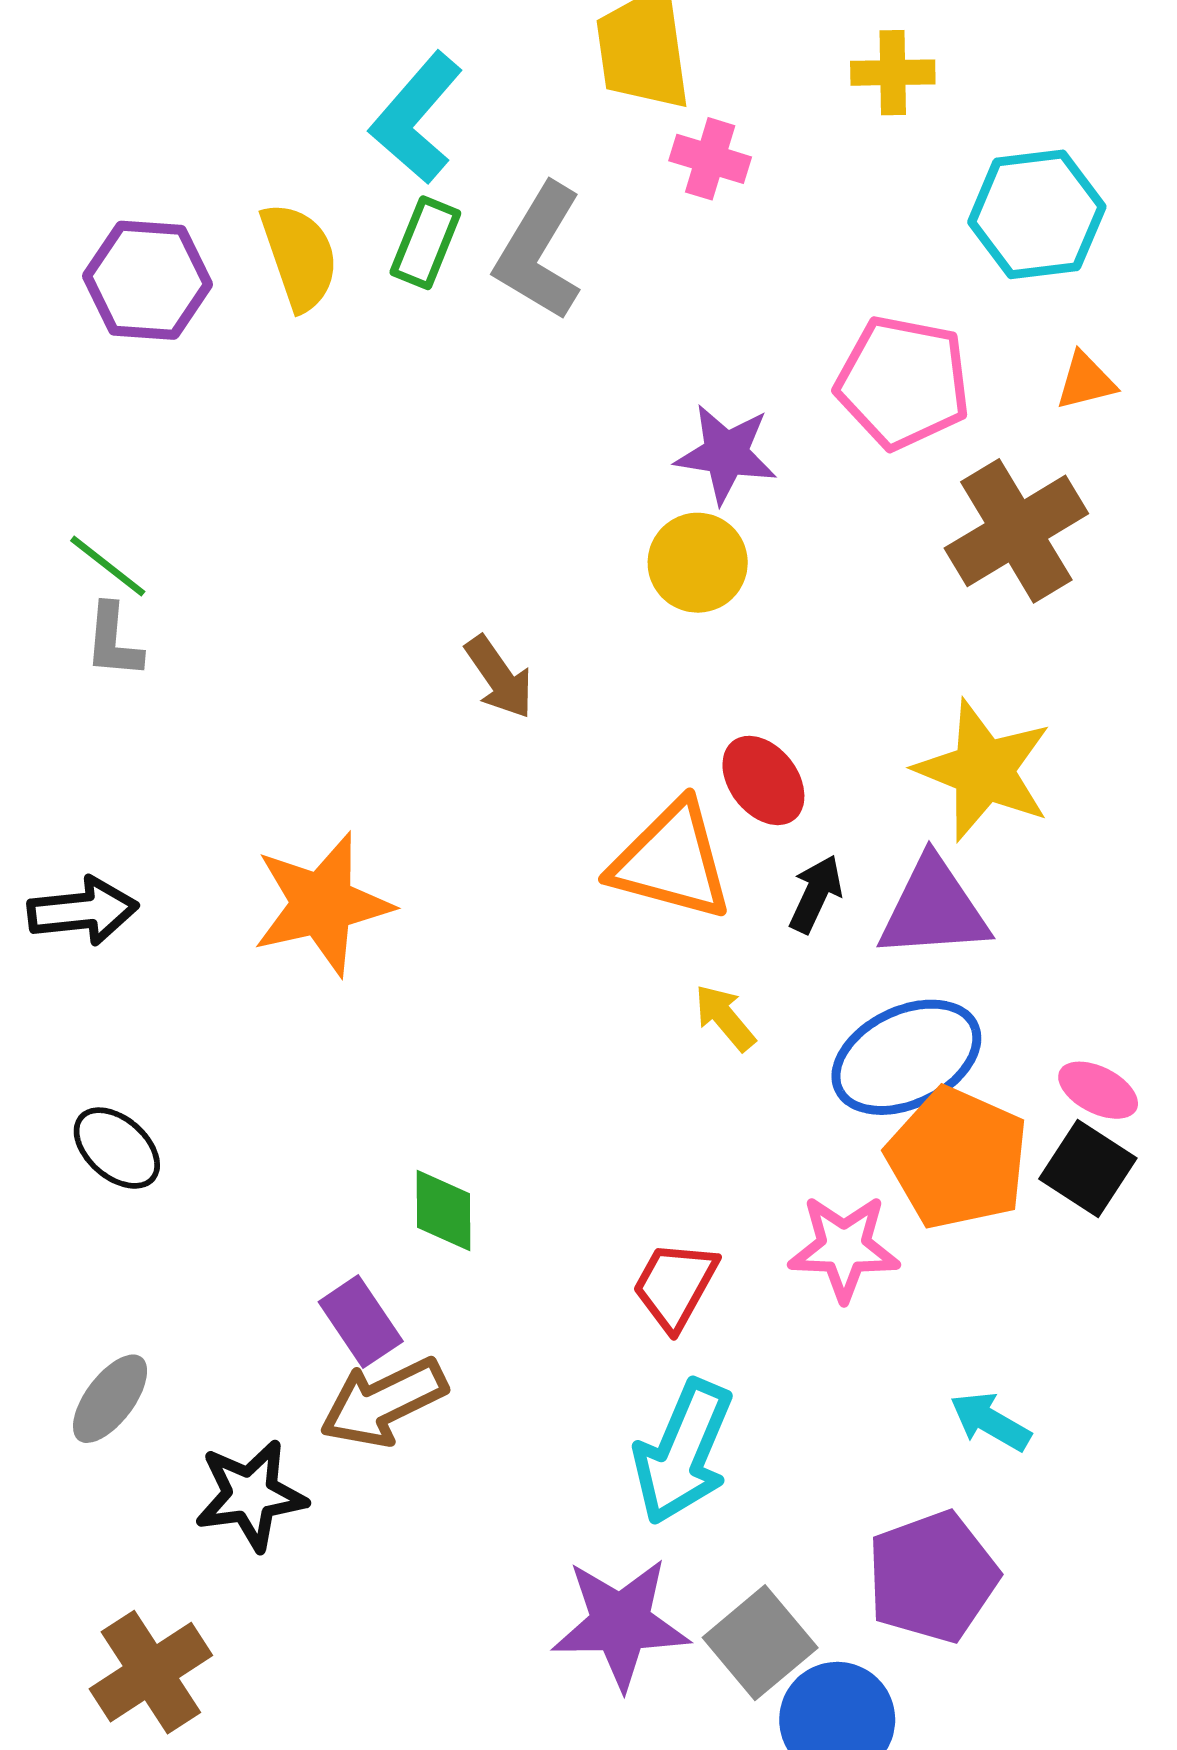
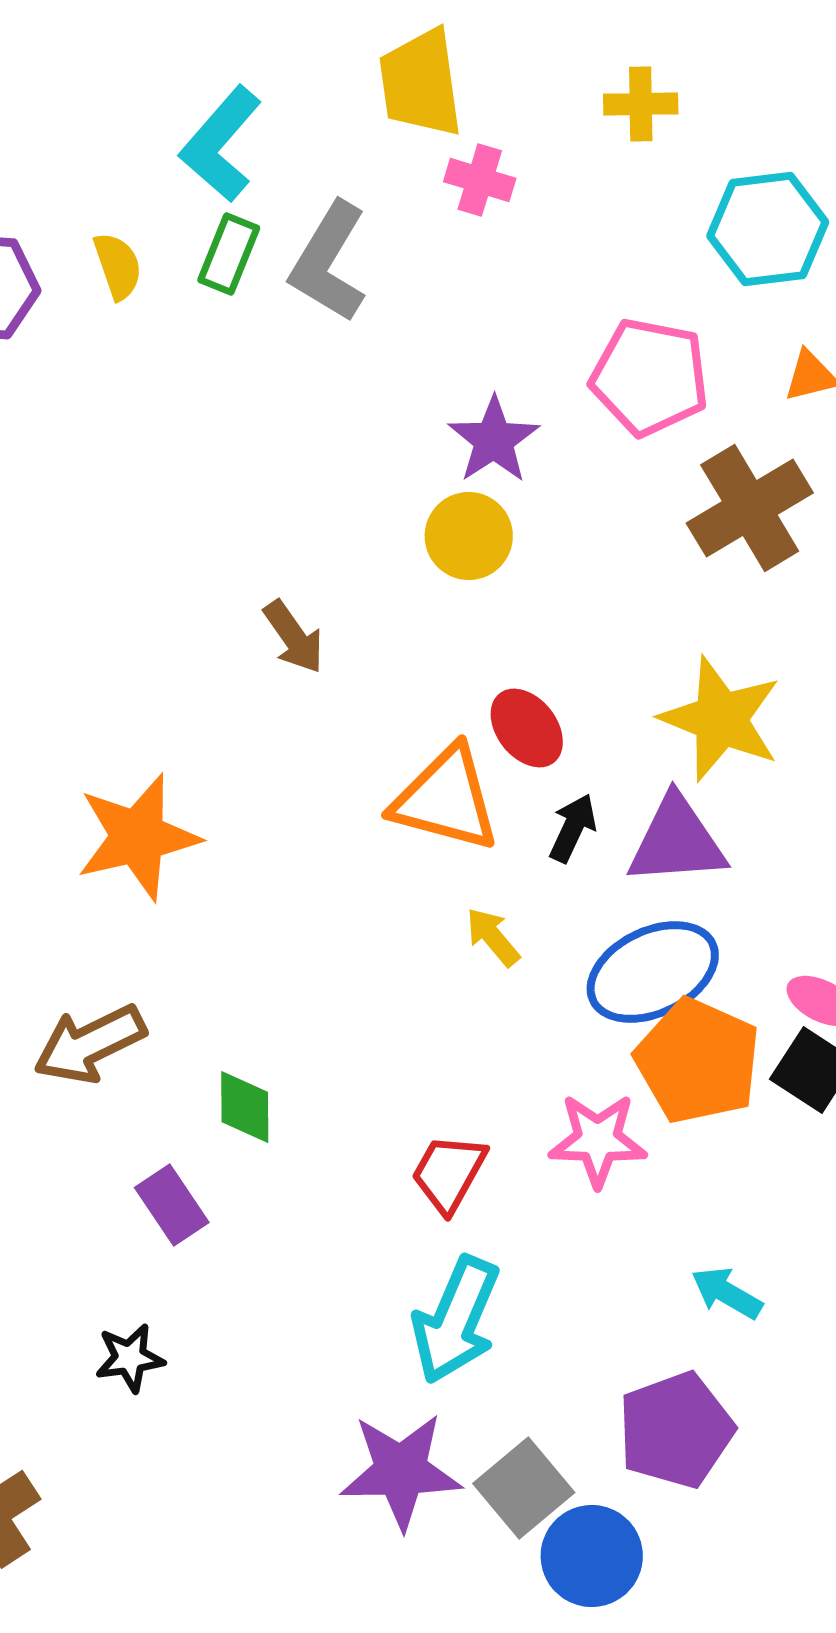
yellow semicircle: (299, 256) -> (118, 266), size x0.7
purple star: (726, 454) -> (494, 440), turned 30
brown arrow: (383, 1402) -> (90, 1044), moved
black star: (251, 1495) -> (130, 1358), moved, size x0.7

